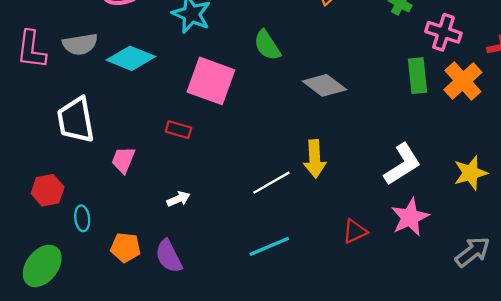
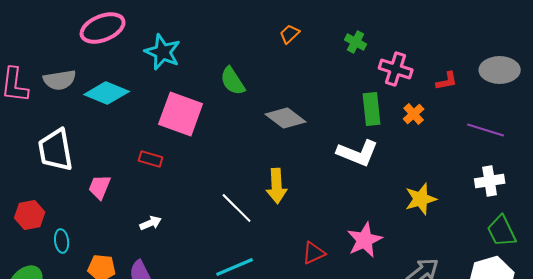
orange cross: (463, 81) -> (414, 114), size x0.6
white L-shape: (402, 164) -> (358, 153), moved, turned 54
white line: (271, 183) -> (237, 208), turned 75

